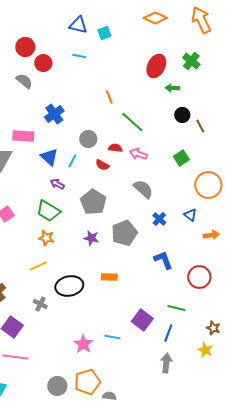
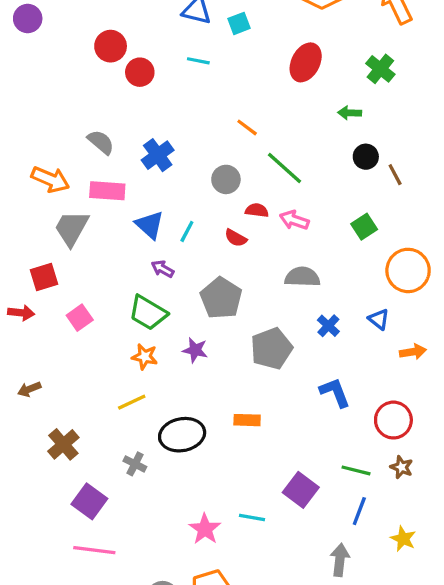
red ellipse: (156, 66) -> (306, 62), moved
gray semicircle: (24, 81) -> (101, 142), moved
orange line: (109, 97) -> (247, 127), turned -32
gray circle: (88, 139) -> (226, 179), moved
gray semicircle: (143, 189) -> (302, 277), turned -40
purple star: (91, 238) -> (195, 350), moved
brown star: (213, 328) -> (402, 467), moved
blue line: (168, 333) -> (359, 511), moved

